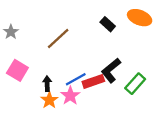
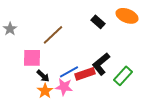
pink square: (17, 70) -> (32, 58), moved, turned -30
black arrow: (47, 84) -> (43, 76), turned 136
pink star: (70, 96) -> (64, 87), turned -30

